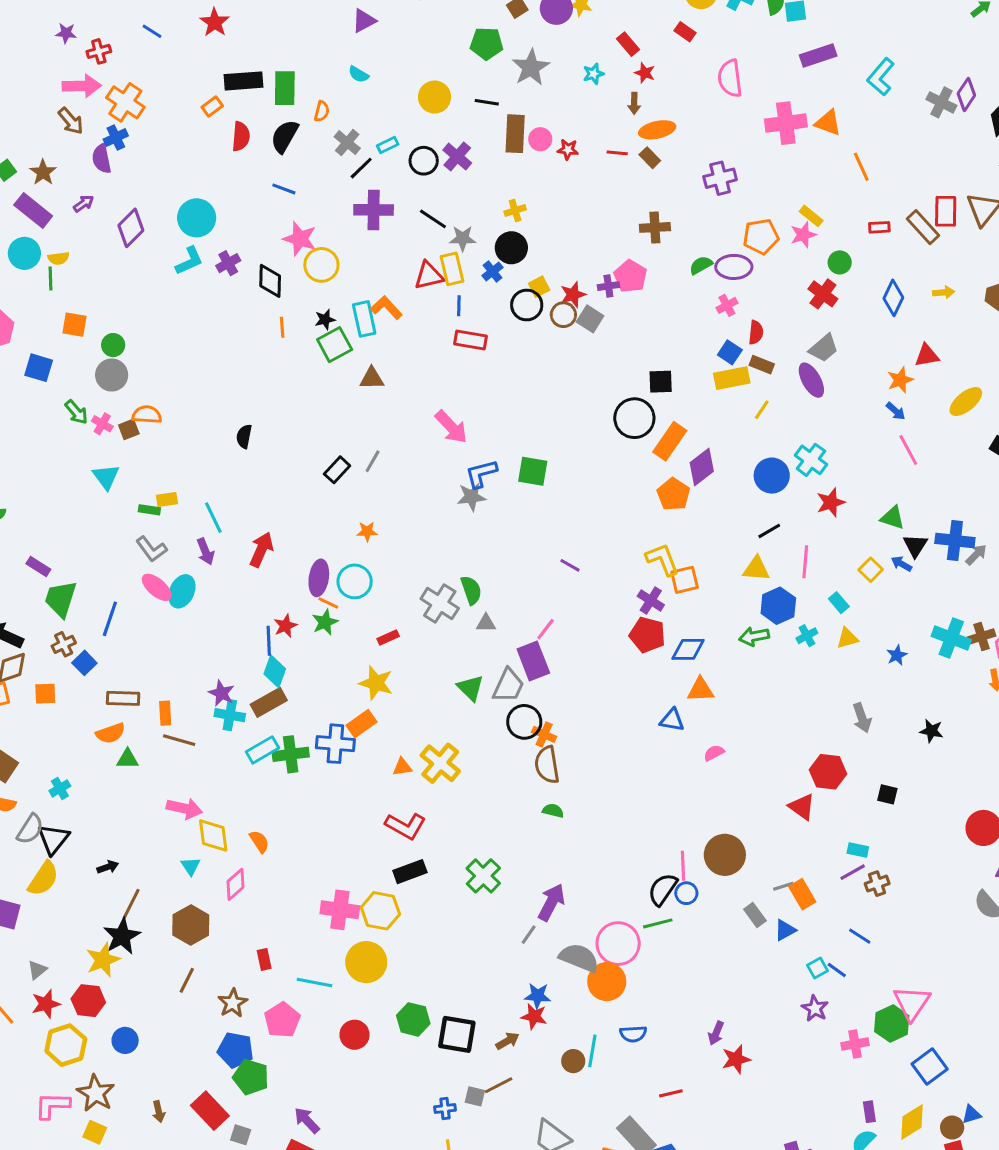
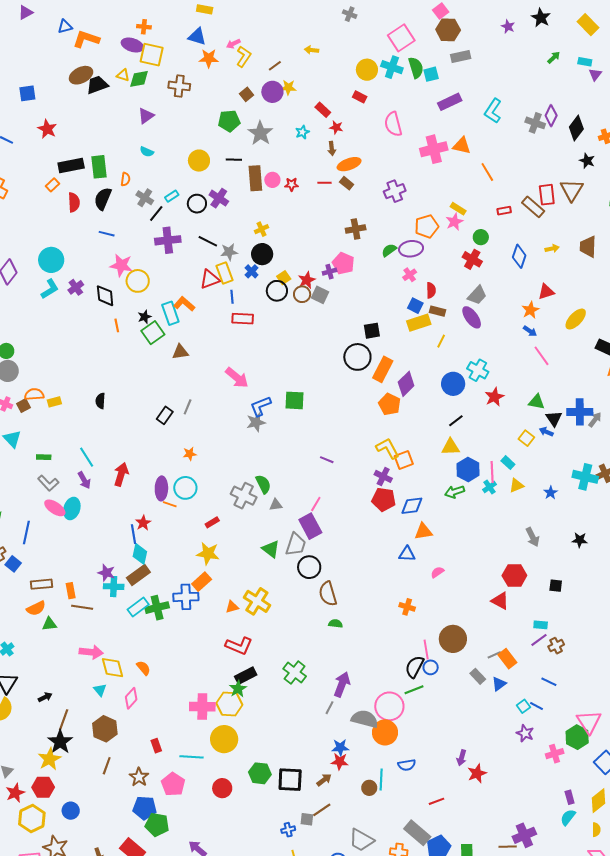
yellow rectangle: (167, 499) -> (54, 402), moved
pink line: (805, 562) -> (492, 472), moved
green star: (325, 622) -> (238, 689), moved
orange cross: (544, 734) -> (407, 607), moved

